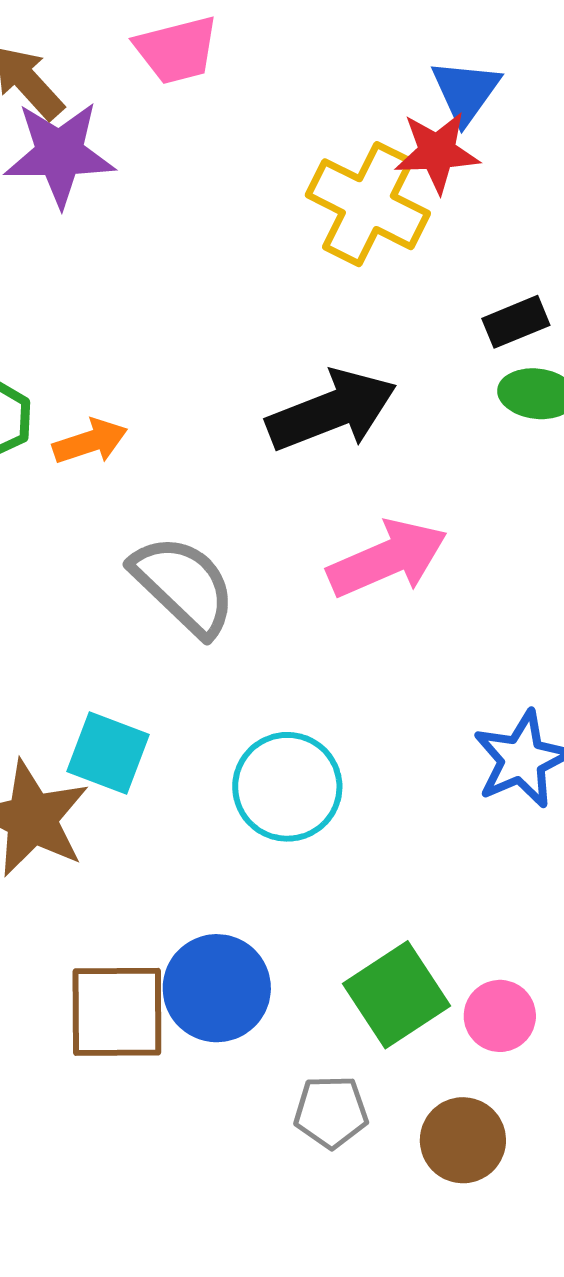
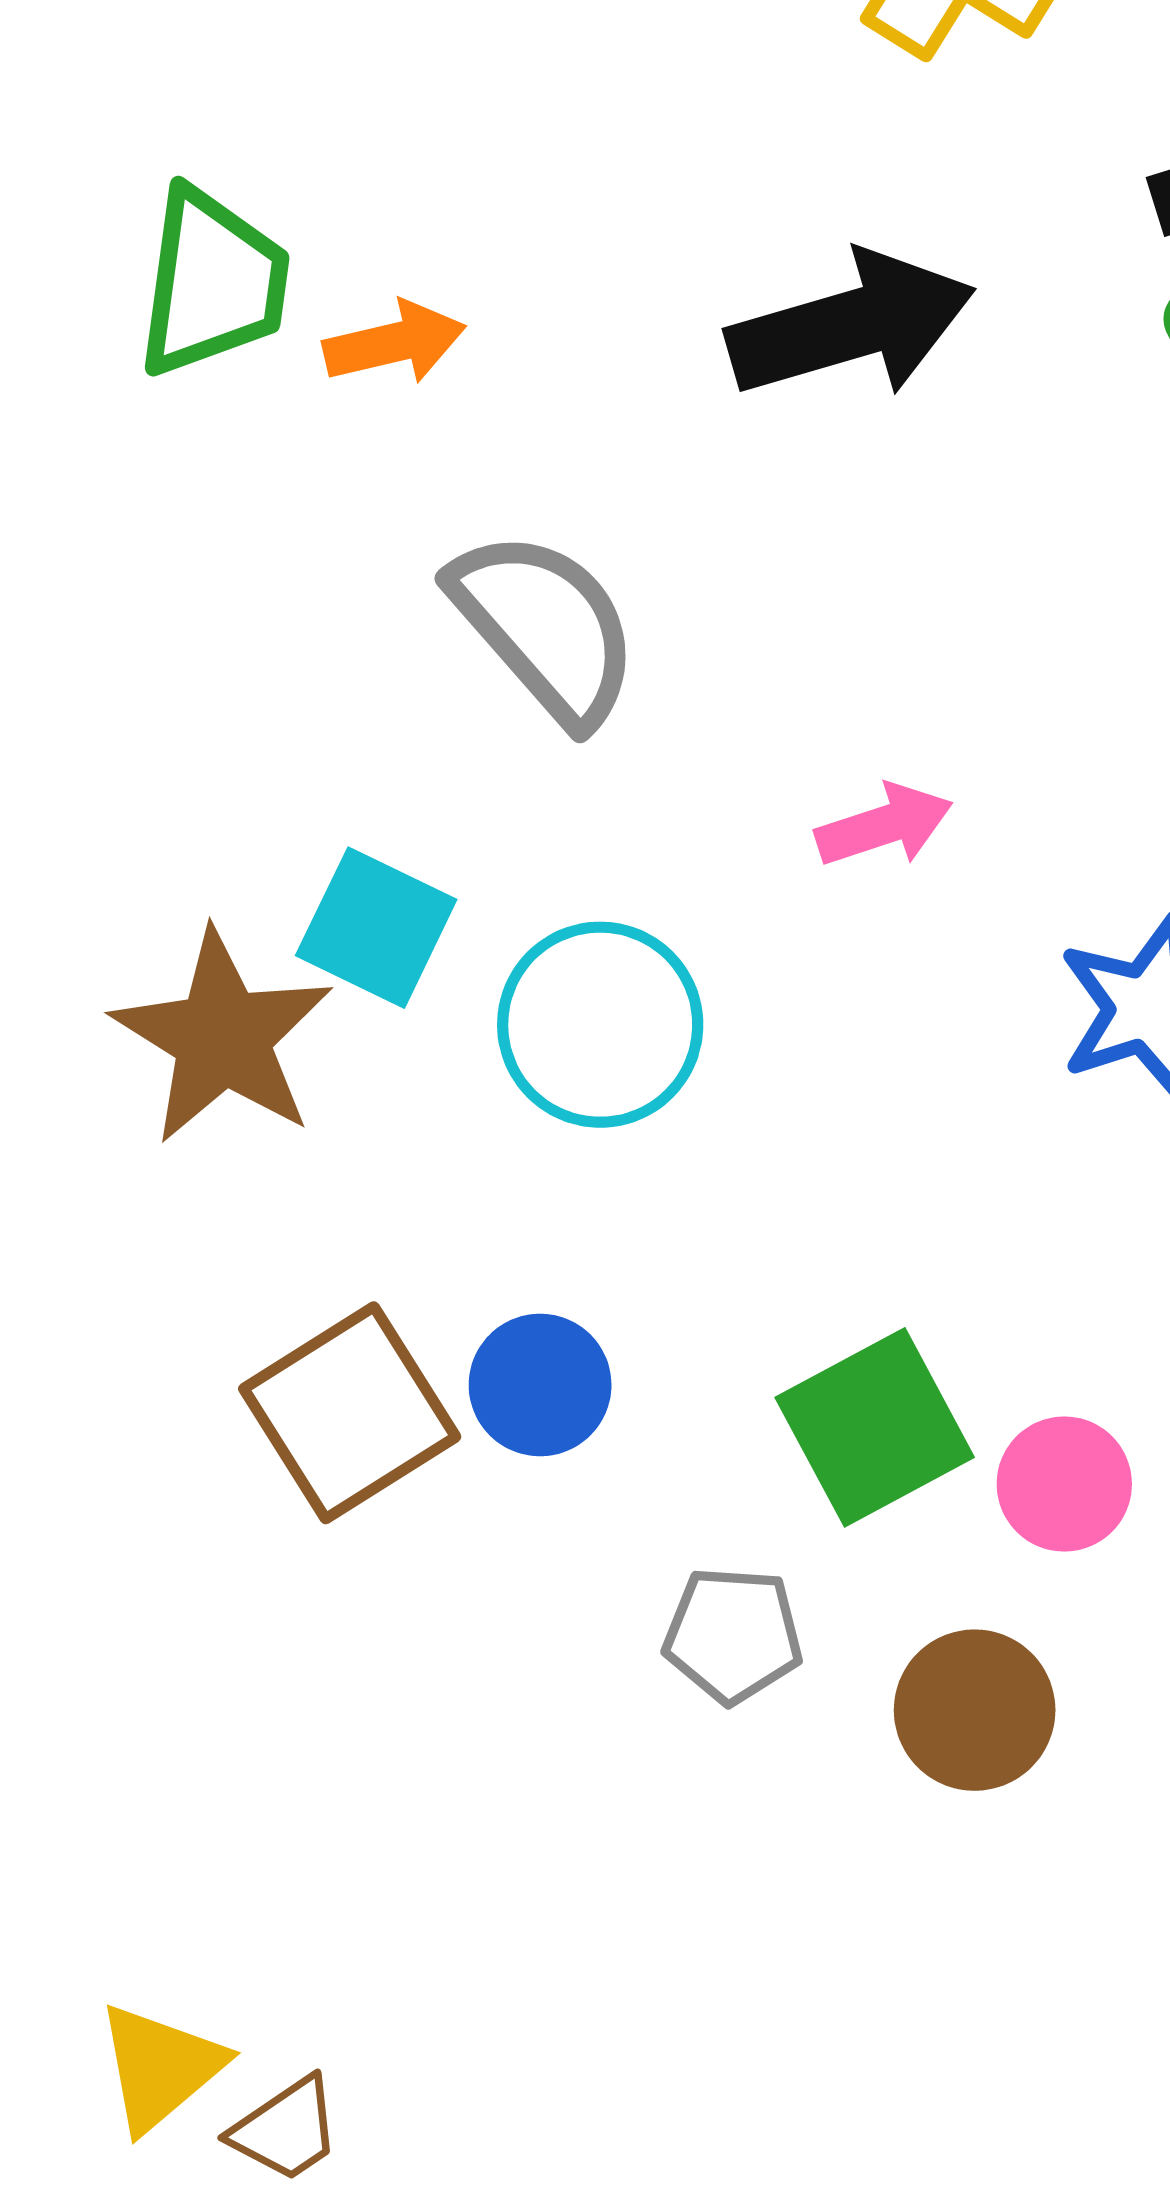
pink arrow: (387, 559) -> (884, 825), moved, size x0.6
cyan circle: (287, 787) -> (600, 1025), moved
blue circle: (217, 988) -> (540, 1385), size x0.7
brown square: (117, 1012) -> (350, 1413), turned -37

